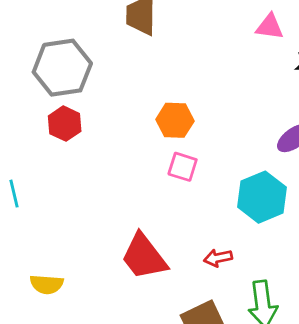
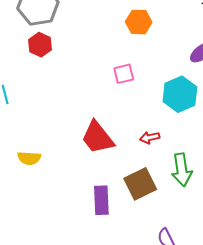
orange hexagon: (175, 120) -> (139, 22), moved
pink square: (183, 167) -> (124, 74), turned -30

